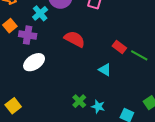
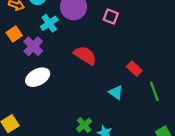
purple cross: (28, 35) -> (33, 46), turned 30
green line: (139, 55) -> (154, 91), moved, turned 36

